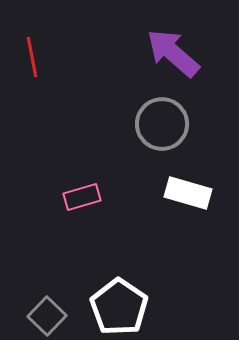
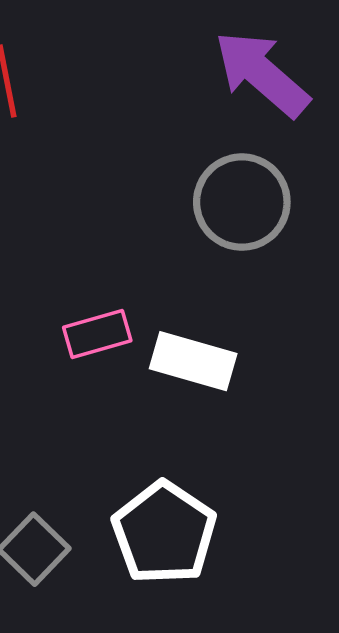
white rectangle: (188, 193) -> (193, 361), moved

